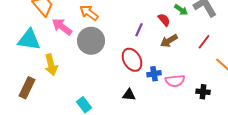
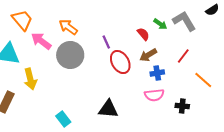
purple line: (139, 30) -> (106, 42), moved, turned -48
red ellipse: (132, 60) -> (120, 62), moved
blue cross: (154, 74) -> (157, 73), moved
black triangle: (129, 95) -> (108, 109), size x1.5

